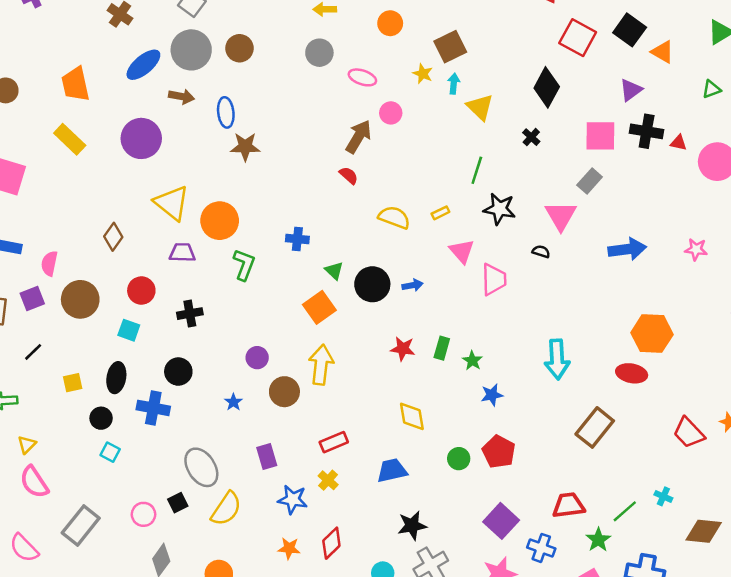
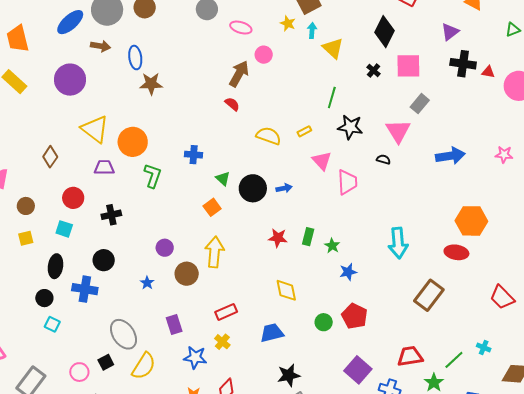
pink square: (600, 136) -> (408, 66), moved
brown circle: (80, 299) -> (26, 206), size x0.6
orange square: (319, 307) -> (212, 207), size x0.7
yellow square: (73, 383) -> (26, 238), moved

